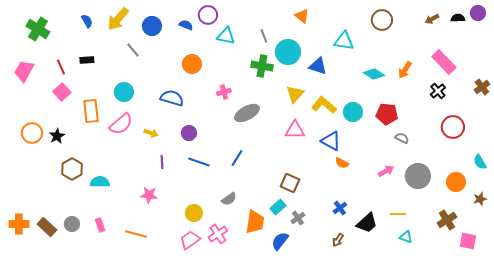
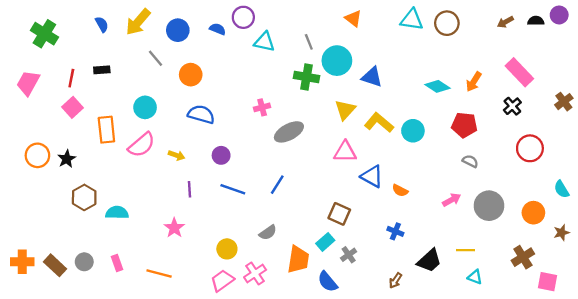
cyan triangle: (344, 41) -> (412, 20), moved
orange circle: (192, 64) -> (191, 75), moved
red line: (61, 67) -> (71, 78), turned 35
red pentagon: (387, 114) -> (464, 125), moved
blue triangle: (331, 141) -> (372, 176), moved
pink star: (149, 195) -> (174, 228), turned 30
blue cross: (340, 208) -> (395, 231), moved, turned -32
blue semicircle: (280, 241) -> (328, 282), turned -78

